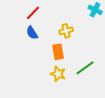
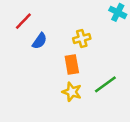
red line: (33, 13) -> (23, 21), moved
blue semicircle: (32, 33) -> (40, 41), turned -112

